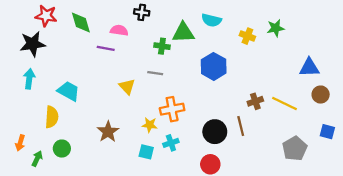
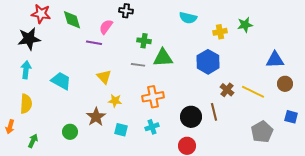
pink semicircle: (119, 30) -> (106, 27), turned -63
green triangle: (183, 33) -> (163, 58), moved
yellow cross: (247, 36) -> (220, 32), turned -32
blue hexagon: (214, 66) -> (208, 62), moved
yellow triangle: (127, 87) -> (104, 77), moved
brown cross: (255, 101) -> (227, 90), turned -32
yellow semicircle: (52, 117) -> (26, 104), moved
yellow star: (150, 125) -> (115, 101), moved
orange arrow: (20, 143) -> (10, 127), moved
green circle: (62, 149) -> (70, 132), moved
cyan square: (146, 152) -> (121, 130), moved

